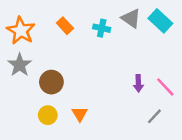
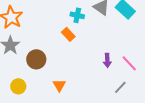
orange rectangle: (65, 26) -> (68, 34), moved
yellow circle: (48, 115) -> (18, 86), moved

